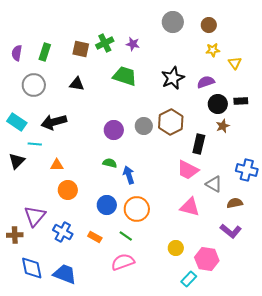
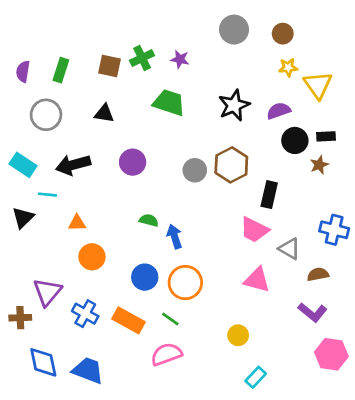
yellow triangle: (235, 63) -> (318, 85), size x1.6
brown star: (223, 126) -> (319, 165), moved
purple circle: (114, 130) -> (133, 162), moved
orange rectangle: (95, 237) -> (129, 320), size x1.6
pink hexagon: (207, 259) -> (331, 354), moved

